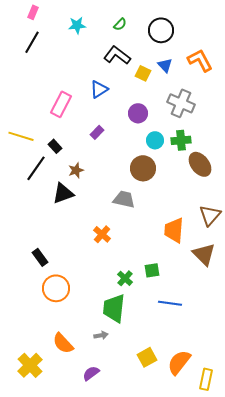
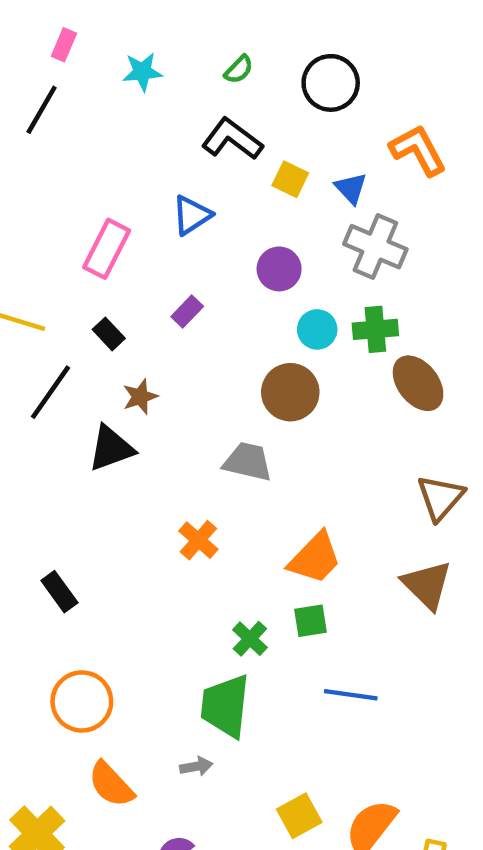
pink rectangle: (33, 12) -> (64, 45), moved
blue triangle: (165, 65) -> (351, 188), moved
black rectangle: (55, 146) -> (109, 334), moved
orange trapezoid: (174, 230) -> (315, 558), moved, turned -140
orange circle: (56, 288) -> (82, 701), moved

